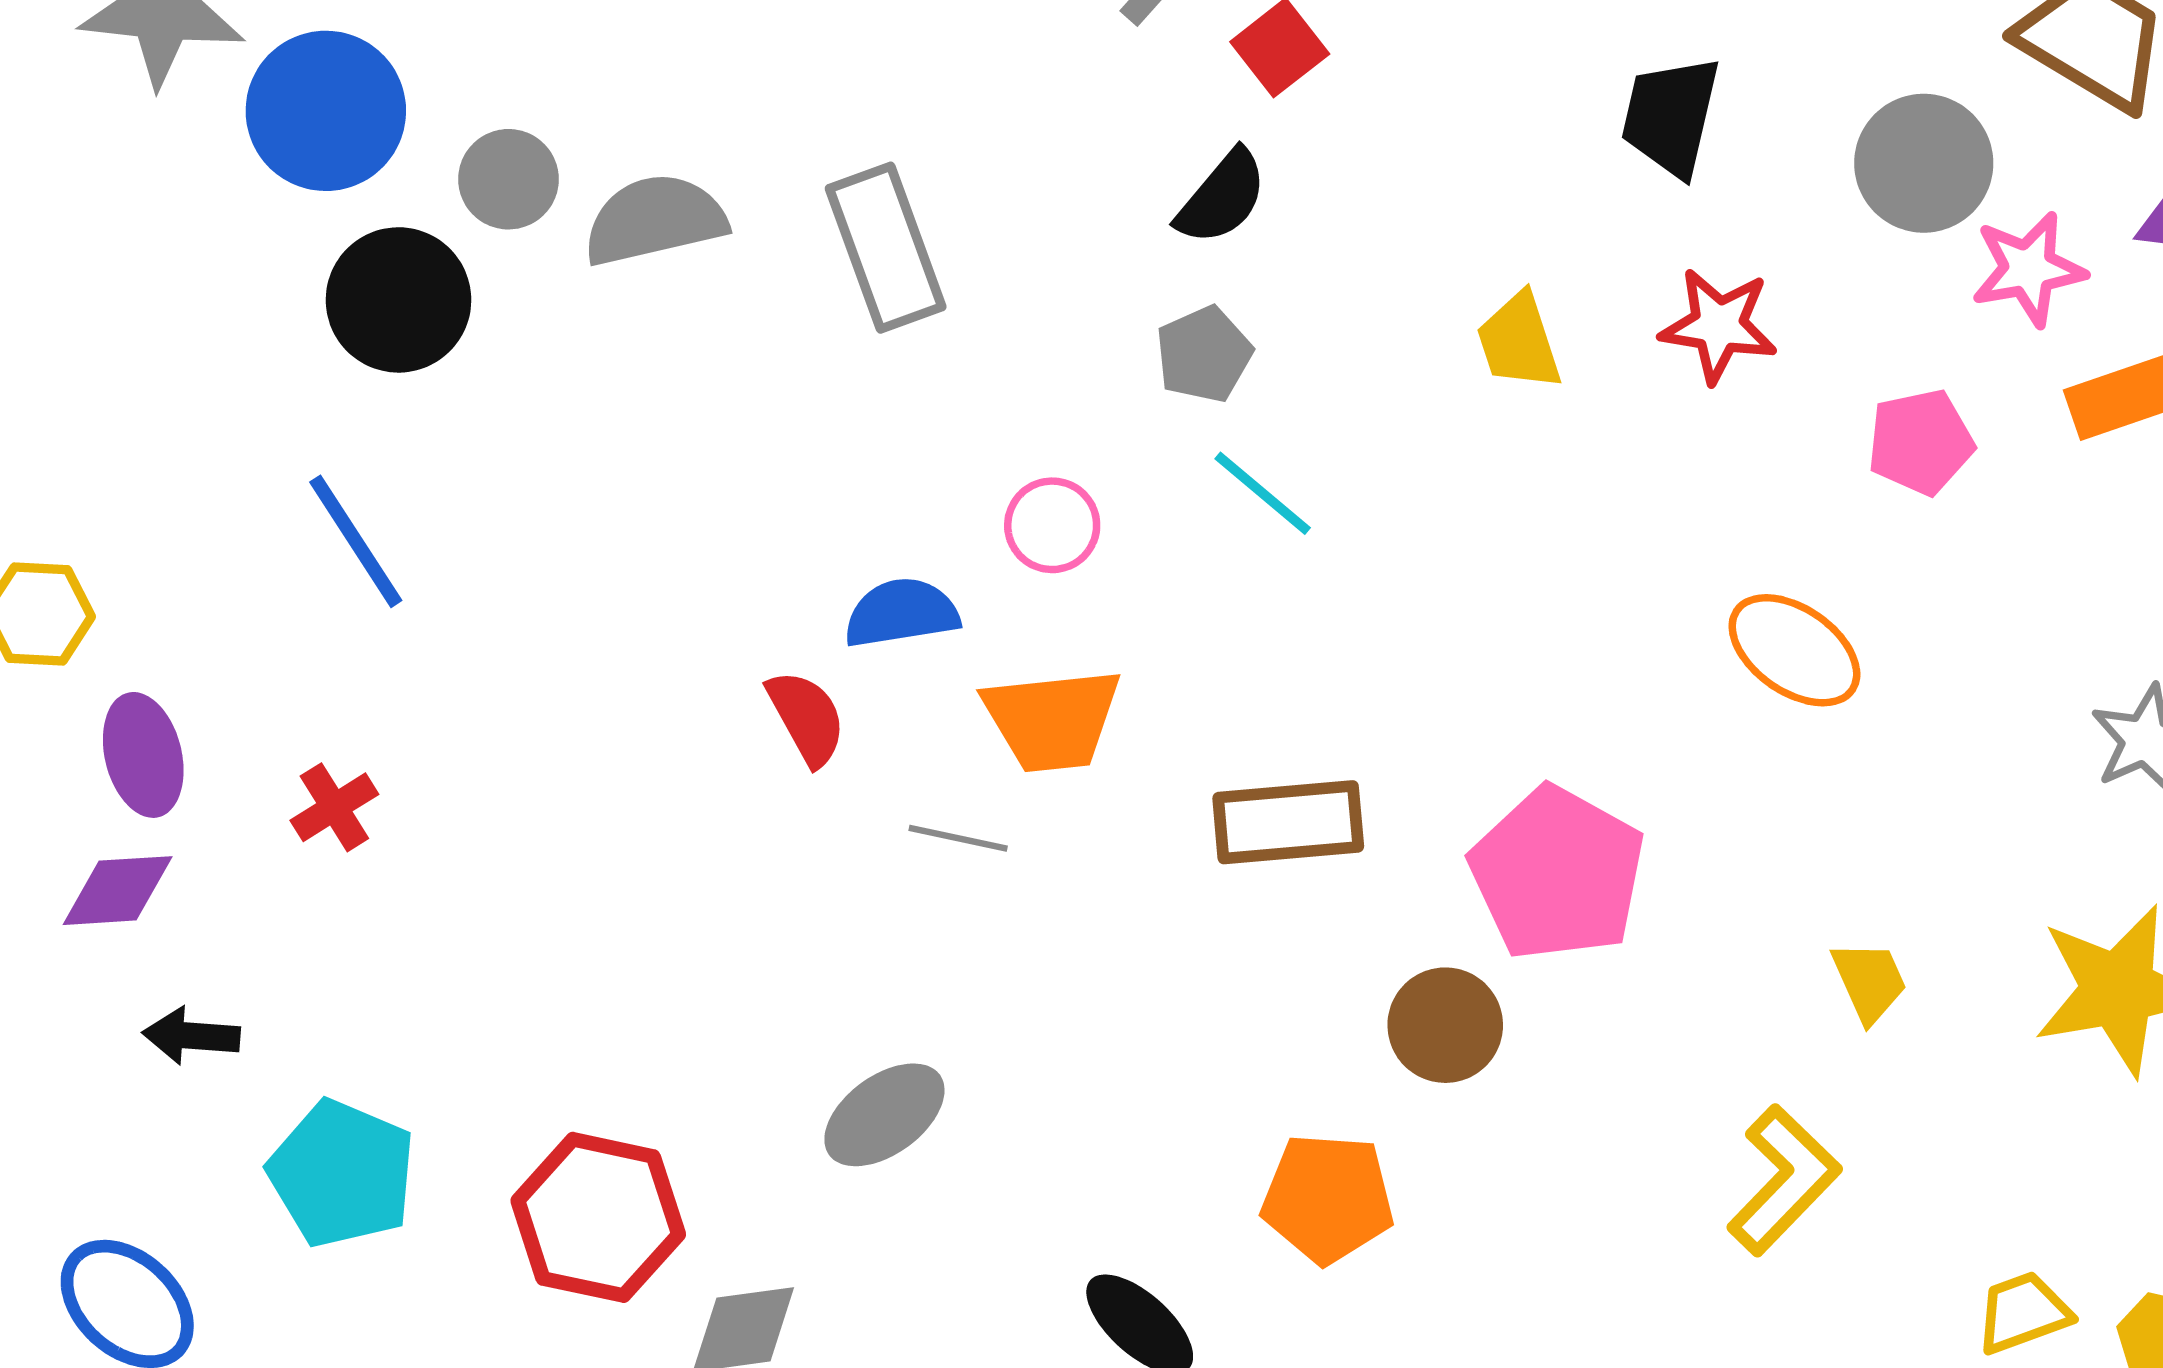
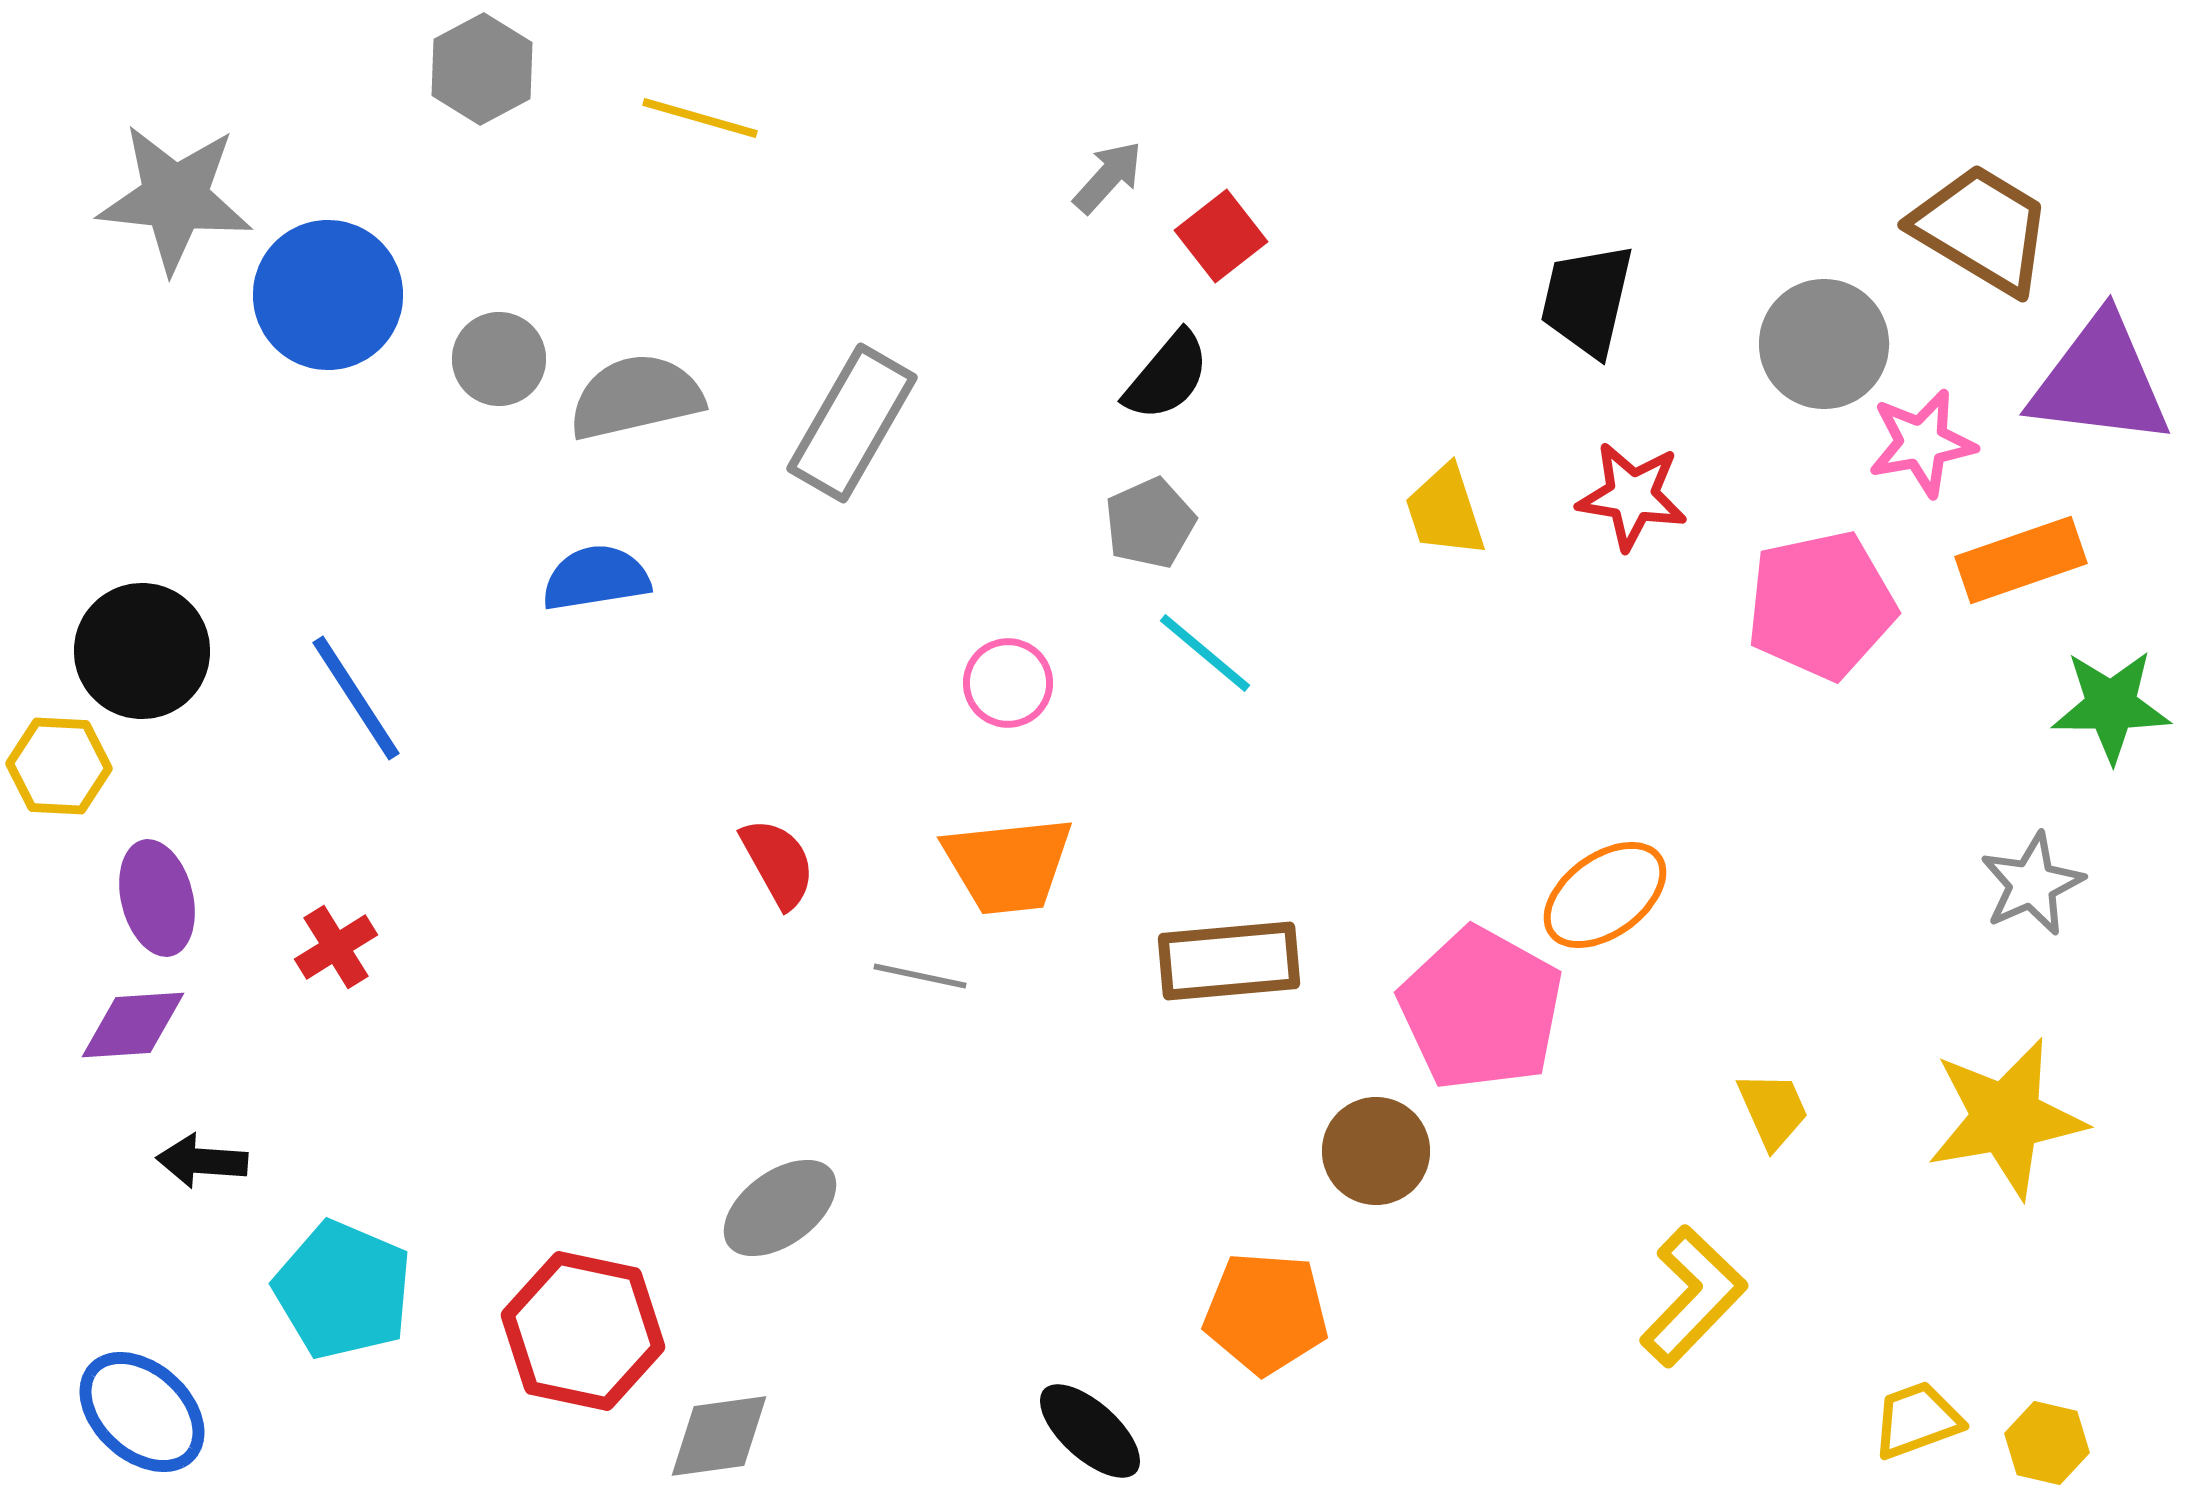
gray rectangle: (886, 248) -> (852, 423), turned 50
black circle: (398, 300) -> (142, 651), moved
pink pentagon: (1921, 442) -> (1821, 605), size x1.5
blue semicircle: (902, 613) -> (596, 578), moved
orange ellipse: (1794, 650) -> (1605, 895), moved, turned -71
gray ellipse: (884, 1115) -> (780, 1208), moved

